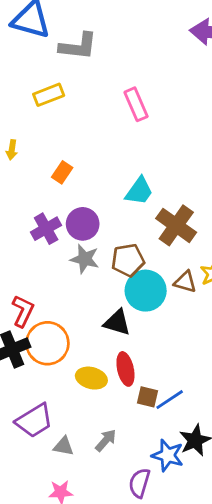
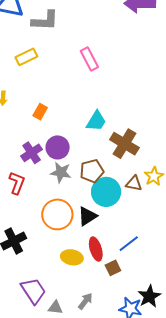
red L-shape: (23, 311) -> (17, 183), moved
black triangle: (117, 322) -> (87, 216), turned -45
orange circle: (47, 343) -> (57, 214), moved
brown square: (147, 397) -> (113, 268), turned -35
blue line: (170, 400) -> (129, 244), moved
purple trapezoid: (34, 421) -> (33, 291), turned -88

